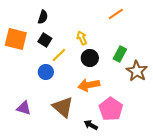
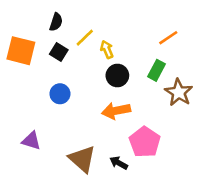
orange line: (116, 14) -> (168, 38), moved
yellow line: (59, 55) -> (85, 38), moved
brown triangle: (63, 107) -> (82, 159), moved

